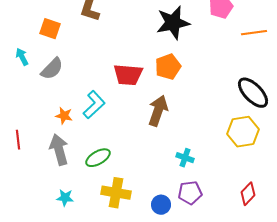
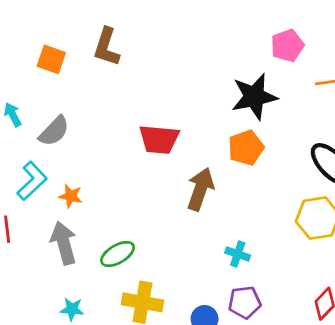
black star: (173, 23) -> (254, 97), moved
orange square: (50, 29) -> (51, 59), moved
orange pentagon: (168, 67) -> (246, 148), moved
cyan L-shape: (94, 105) -> (32, 181), moved

